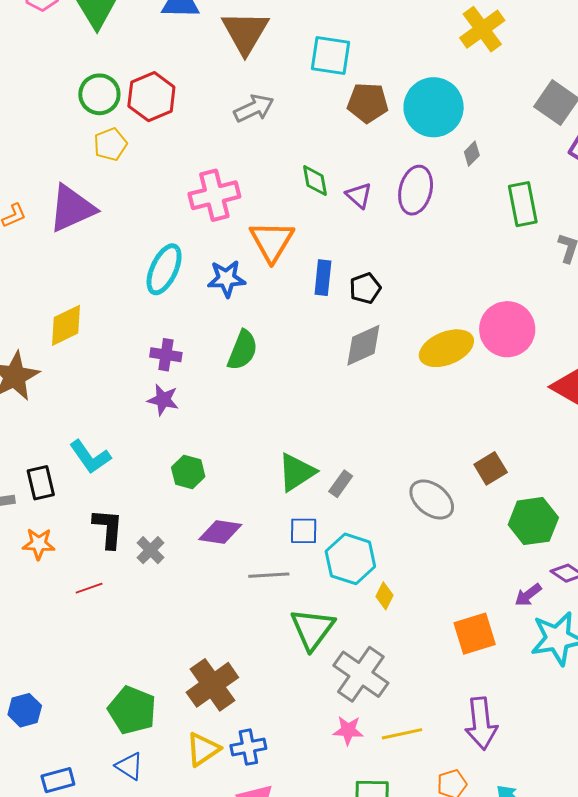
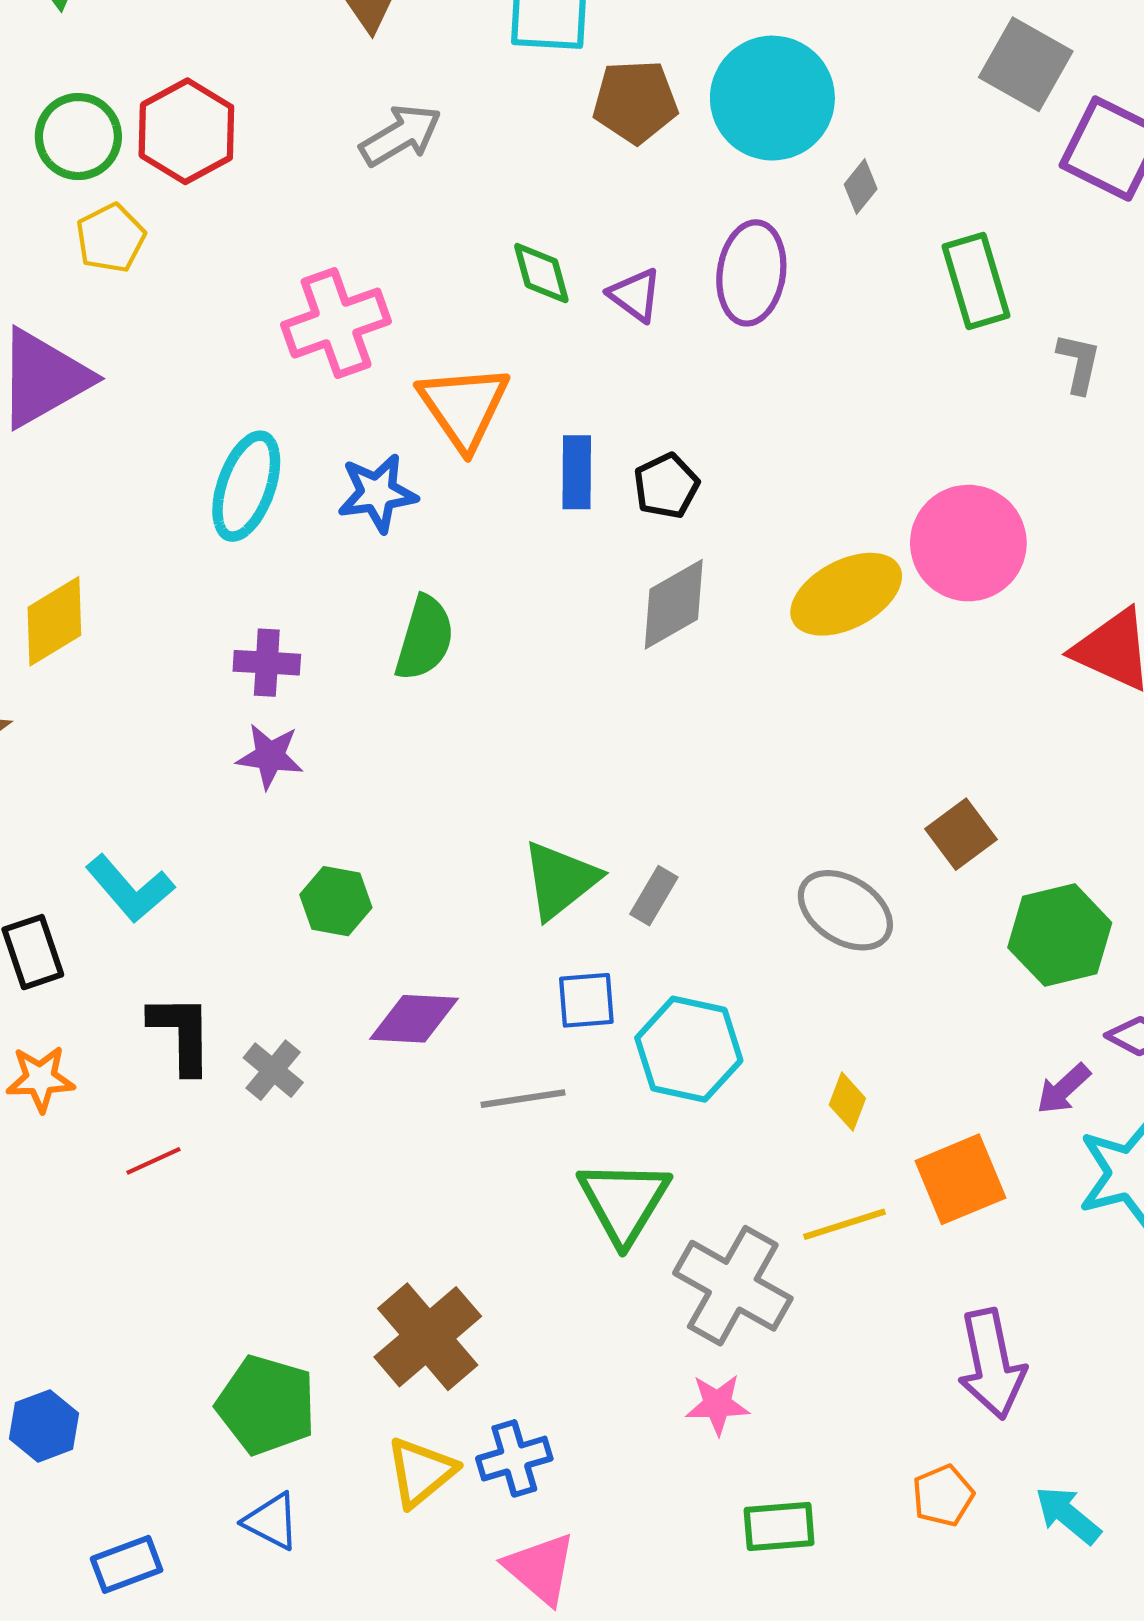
yellow diamond: (384, 596) -> (847, 1102), moved
yellow line: (402, 734) -> (844, 1224), moved

